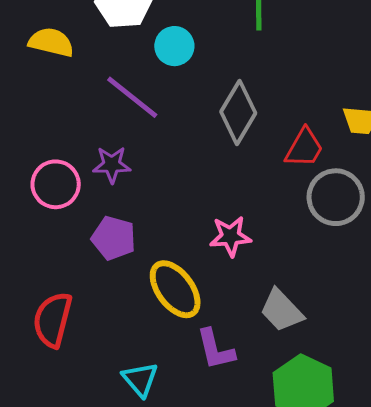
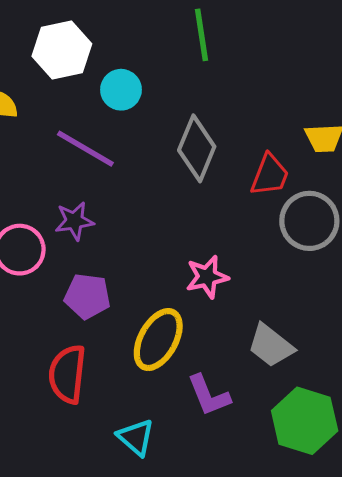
yellow ellipse: (175, 289) -> (158, 340), turned 74
red semicircle: (53, 320) -> (67, 374), moved

